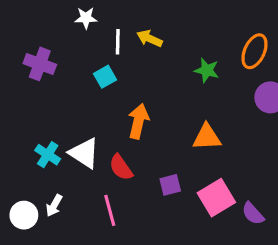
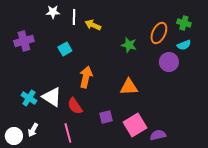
white line: (118, 42) -> (74, 17), moved
purple cross: (40, 64) -> (24, 41), turned -36
purple semicircle: (253, 213) -> (158, 135), turned 119

